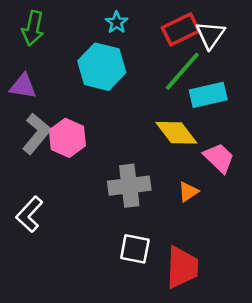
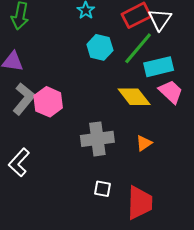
cyan hexagon: (102, 67) -> (100, 47), moved, size x0.7
pink trapezoid: (219, 158) -> (171, 92), moved
white square: (135, 249) -> (102, 189), size x0.7

